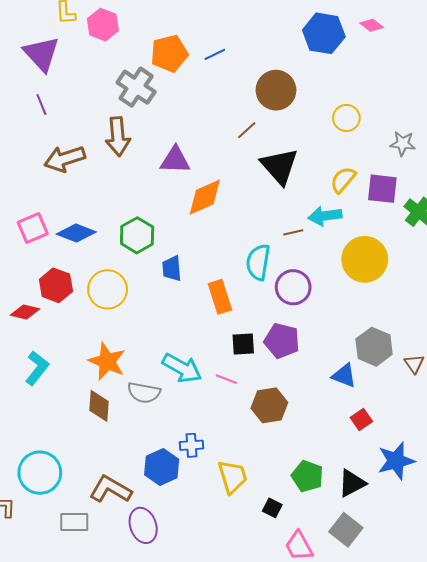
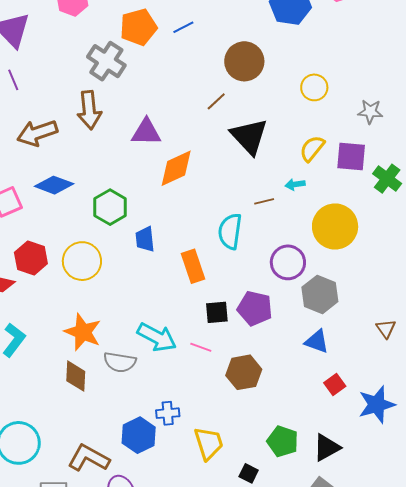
cyan arrow: (325, 216) -> (295, 184), size x0.6
blue diamond: (76, 233) -> (54, 185), moved
purple circle: (293, 287) -> (288, 262), moved
gray hexagon: (374, 347) -> (320, 294), moved
blue star: (396, 461) -> (377, 405), moved

